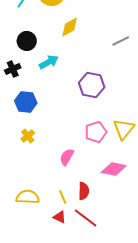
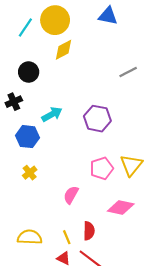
yellow diamond: (70, 27) -> (64, 50), moved
cyan arrow: (49, 62) -> (52, 114), moved

